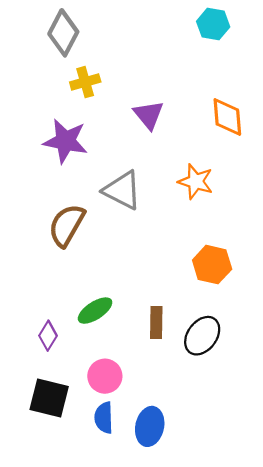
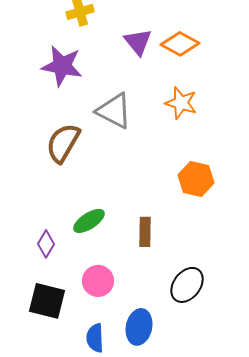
orange diamond: (227, 117) -> (180, 44), moved, turned -57
black ellipse: (202, 336) -> (187, 285), moved
blue semicircle: (104, 418) -> (95, 338), moved

